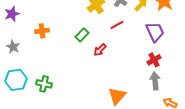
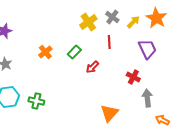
red line: (117, 25) -> (109, 42), turned -64
orange cross: (42, 31) -> (45, 52), moved, turned -32
red cross: (154, 60) -> (133, 77), moved, turned -32

